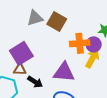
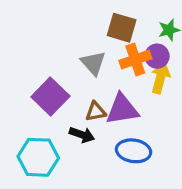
gray triangle: (35, 18) -> (93, 63), moved, turned -42
brown square: (57, 21) -> (122, 28), moved
brown triangle: (20, 69) -> (96, 112), moved

